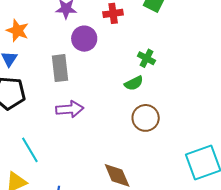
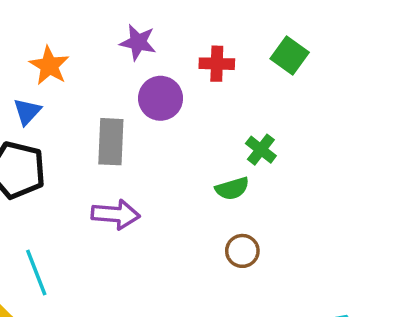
brown circle: (146, 118) -> (242, 251), size x0.7

